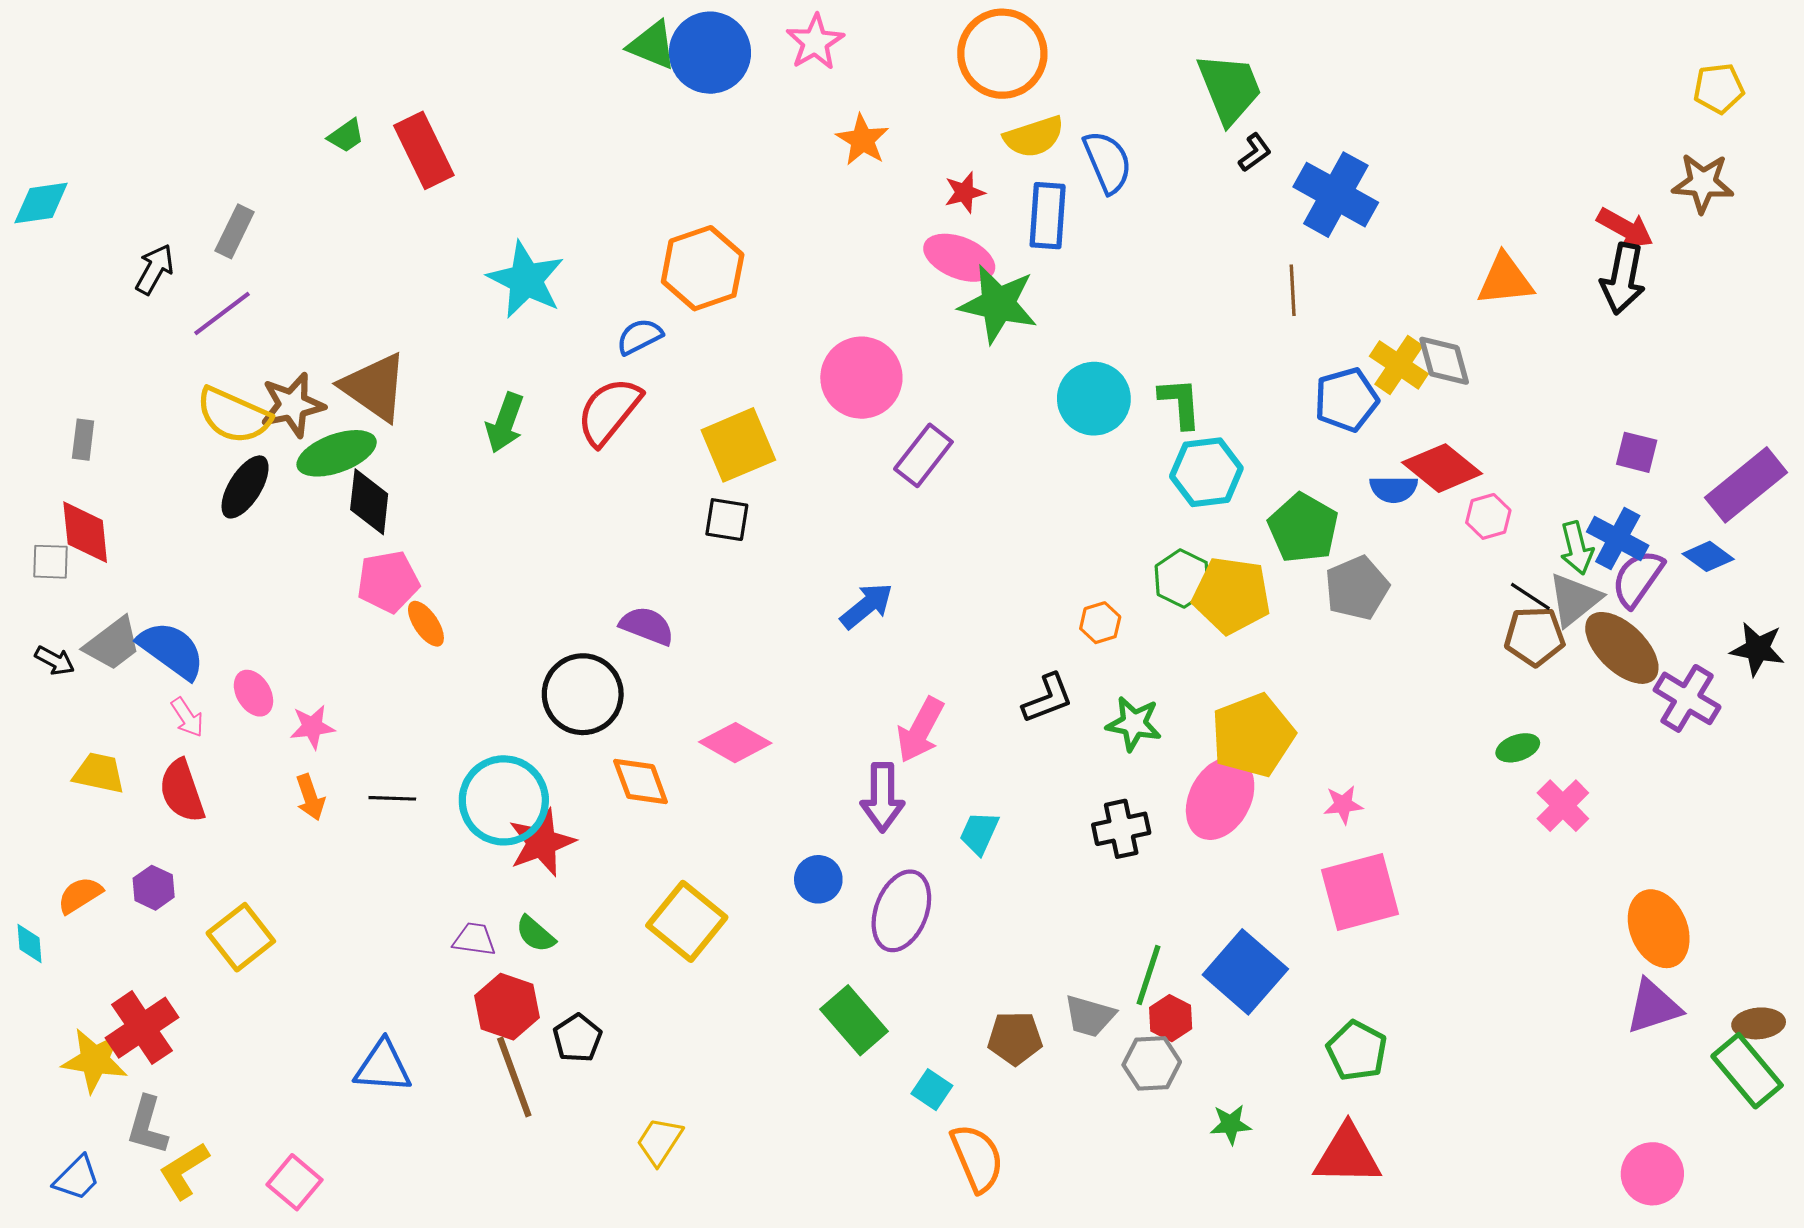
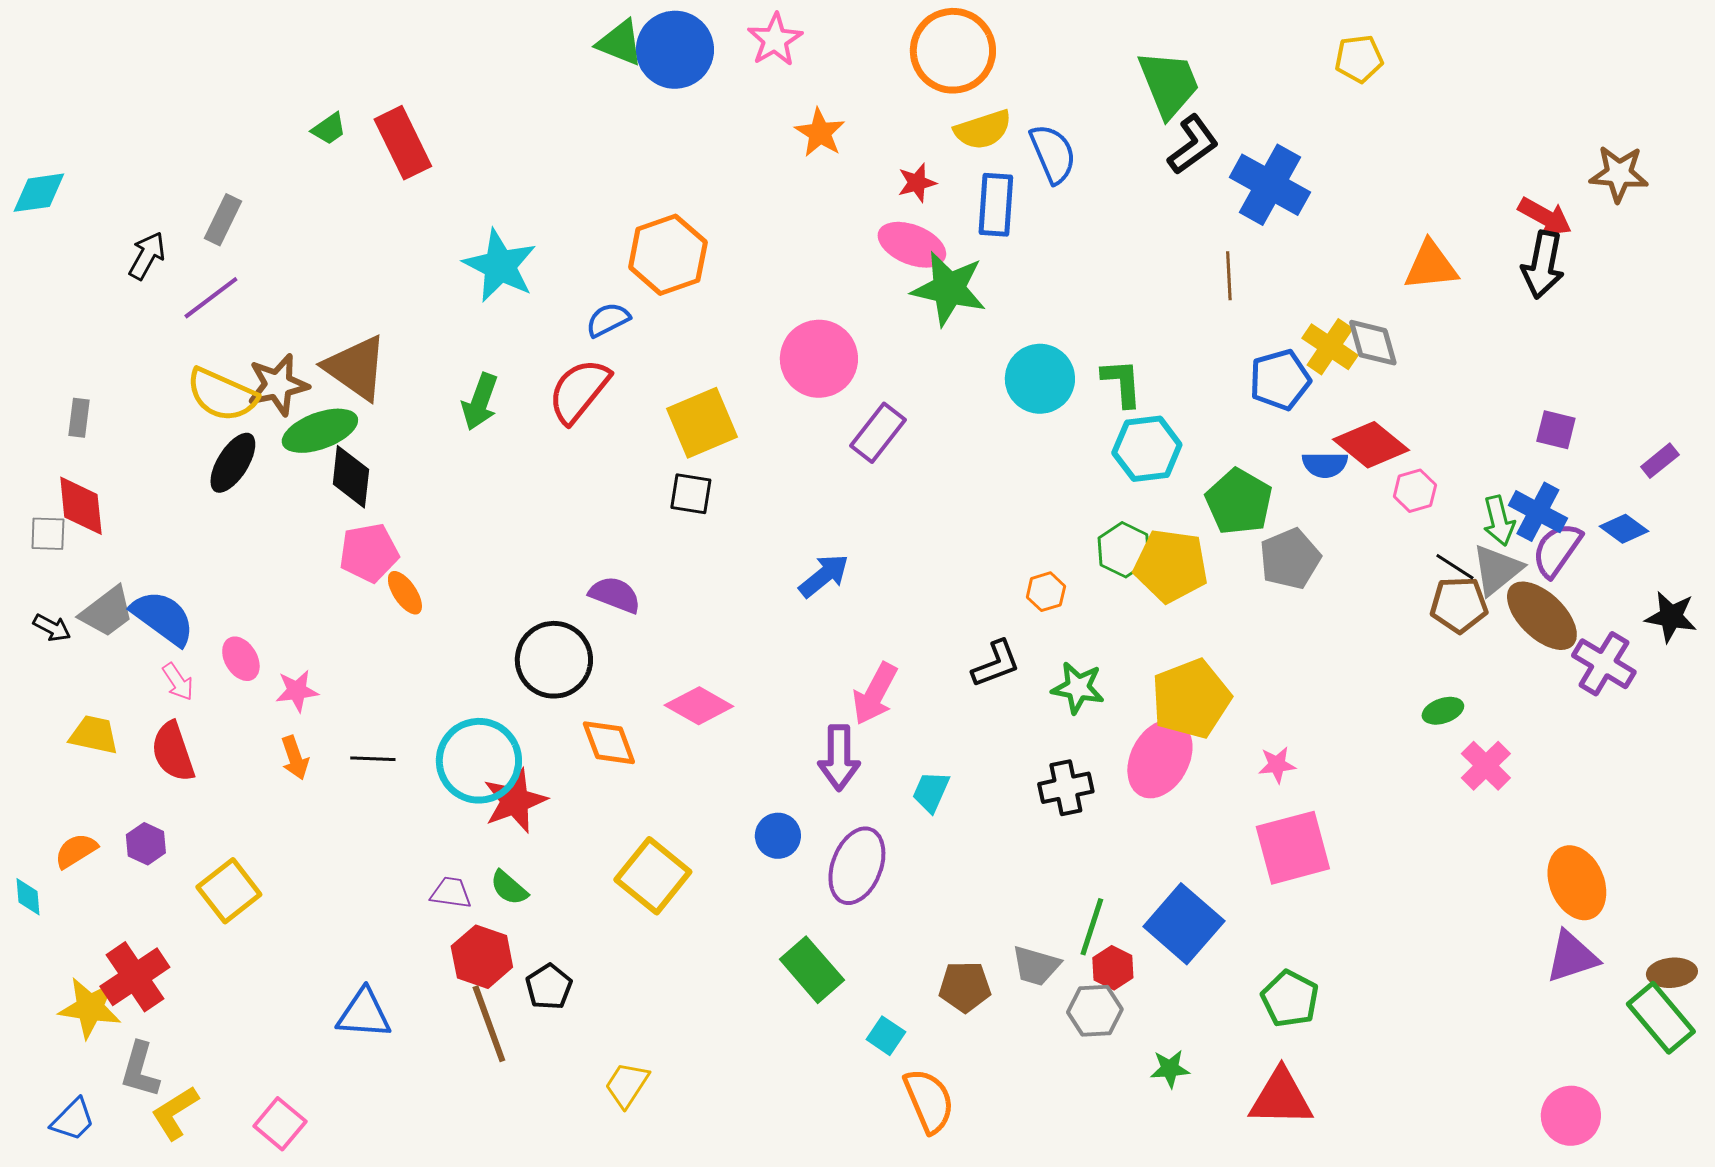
yellow pentagon: (1719, 88) -> (1359, 59), moved
black L-shape: (1255, 153) -> (1193, 145), size x1.6
purple rectangle: (1746, 485) -> (1660, 461), size x0.5

